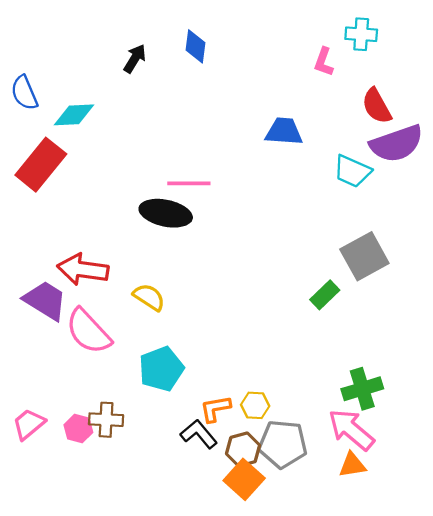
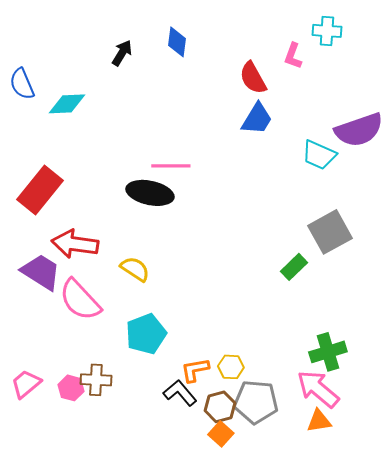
red semicircle: (377, 106) -> (253, 78), moved
blue trapezoid: (284, 131) -> (257, 119), turned 117
red rectangle: (41, 165) -> (40, 190), moved
orange square: (244, 479) -> (221, 434), size x0.7

